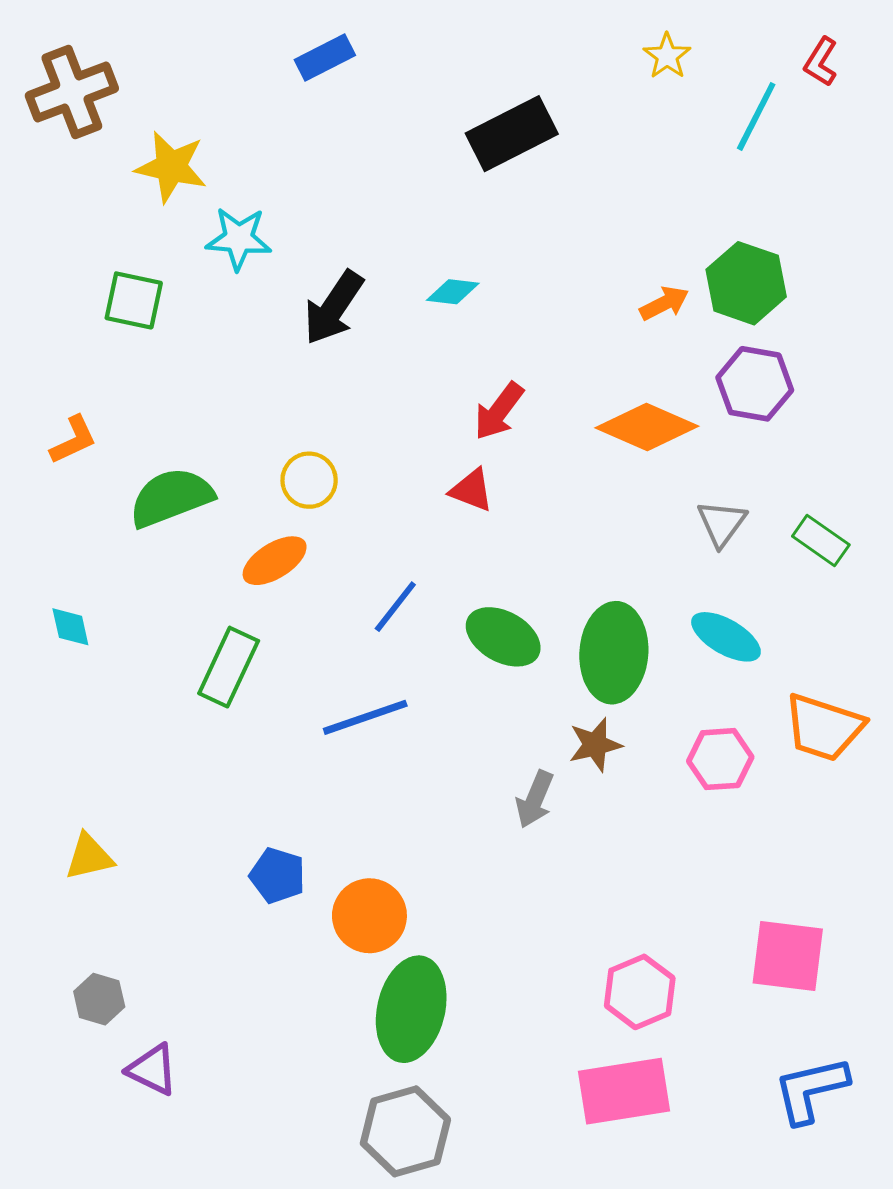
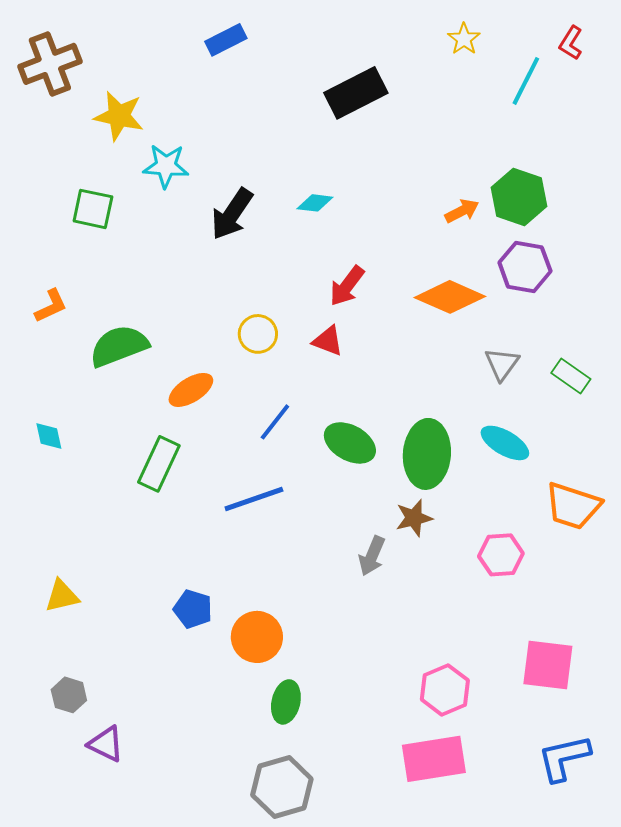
yellow circle: (309, 480) -> (258, 334), moved
pink hexagon: (720, 759) -> (501, 555), moved
green ellipse: (411, 1009) -> (286, 702), size x0.6

